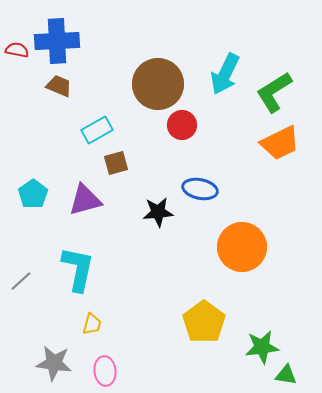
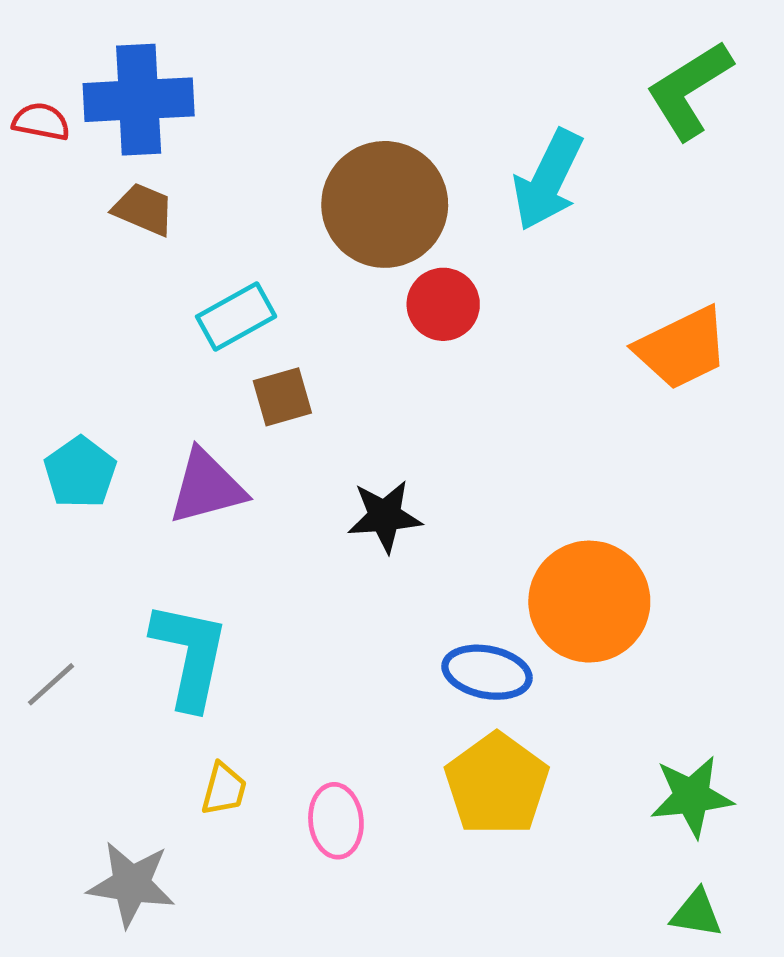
green L-shape: (274, 92) -> (689, 90), moved
blue ellipse: (200, 189) -> (487, 672), moved
green star: (262, 347) -> (692, 796), moved
pink ellipse: (105, 371) -> (336, 821), moved

